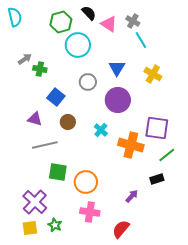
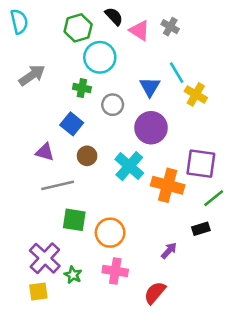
cyan line: (141, 40) -> (177, 73), moved
gray arrow: (25, 59) -> (32, 75), size x1.5
green cross: (40, 69) -> (82, 88), moved
cyan cross: (101, 130) -> (129, 166), size x1.6
green star: (55, 225) -> (73, 275), moved

